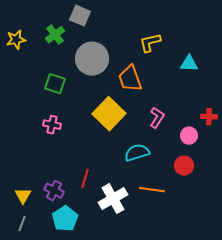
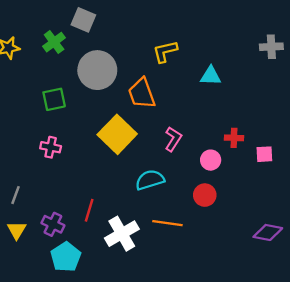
green square: (55, 84) -> (54, 99), turned -30
gray line: (22, 224) -> (16, 195), moved

